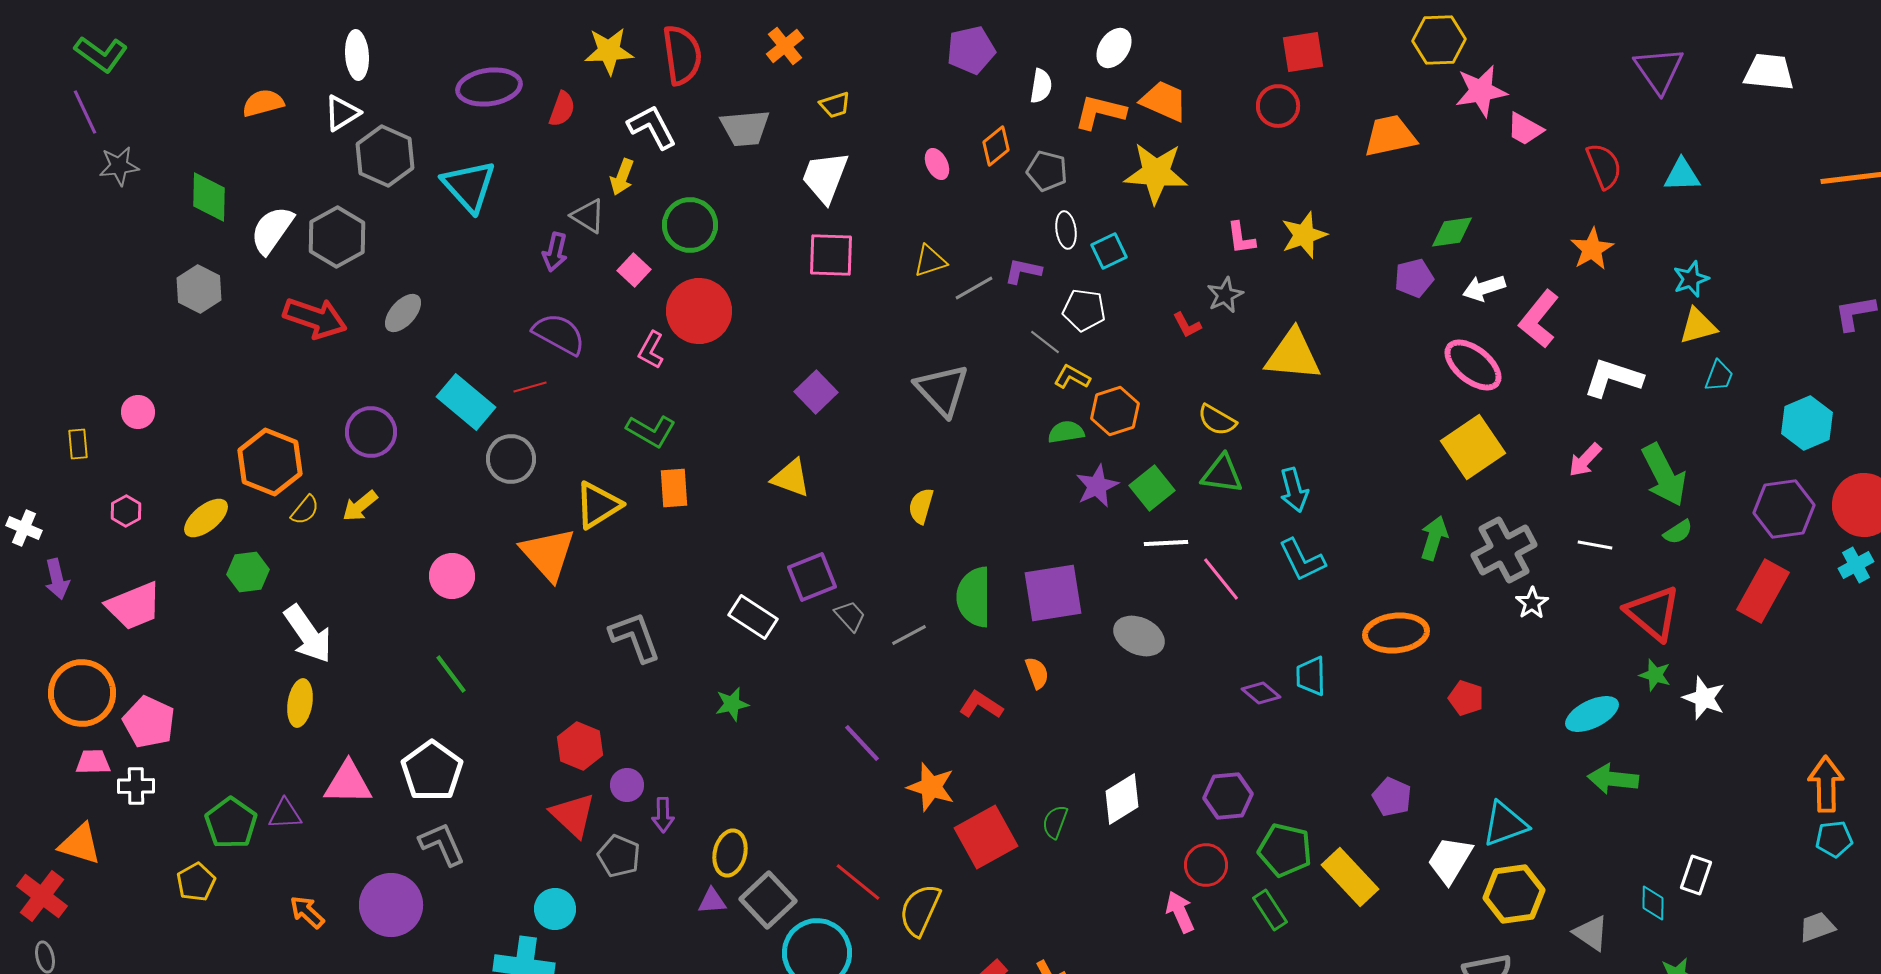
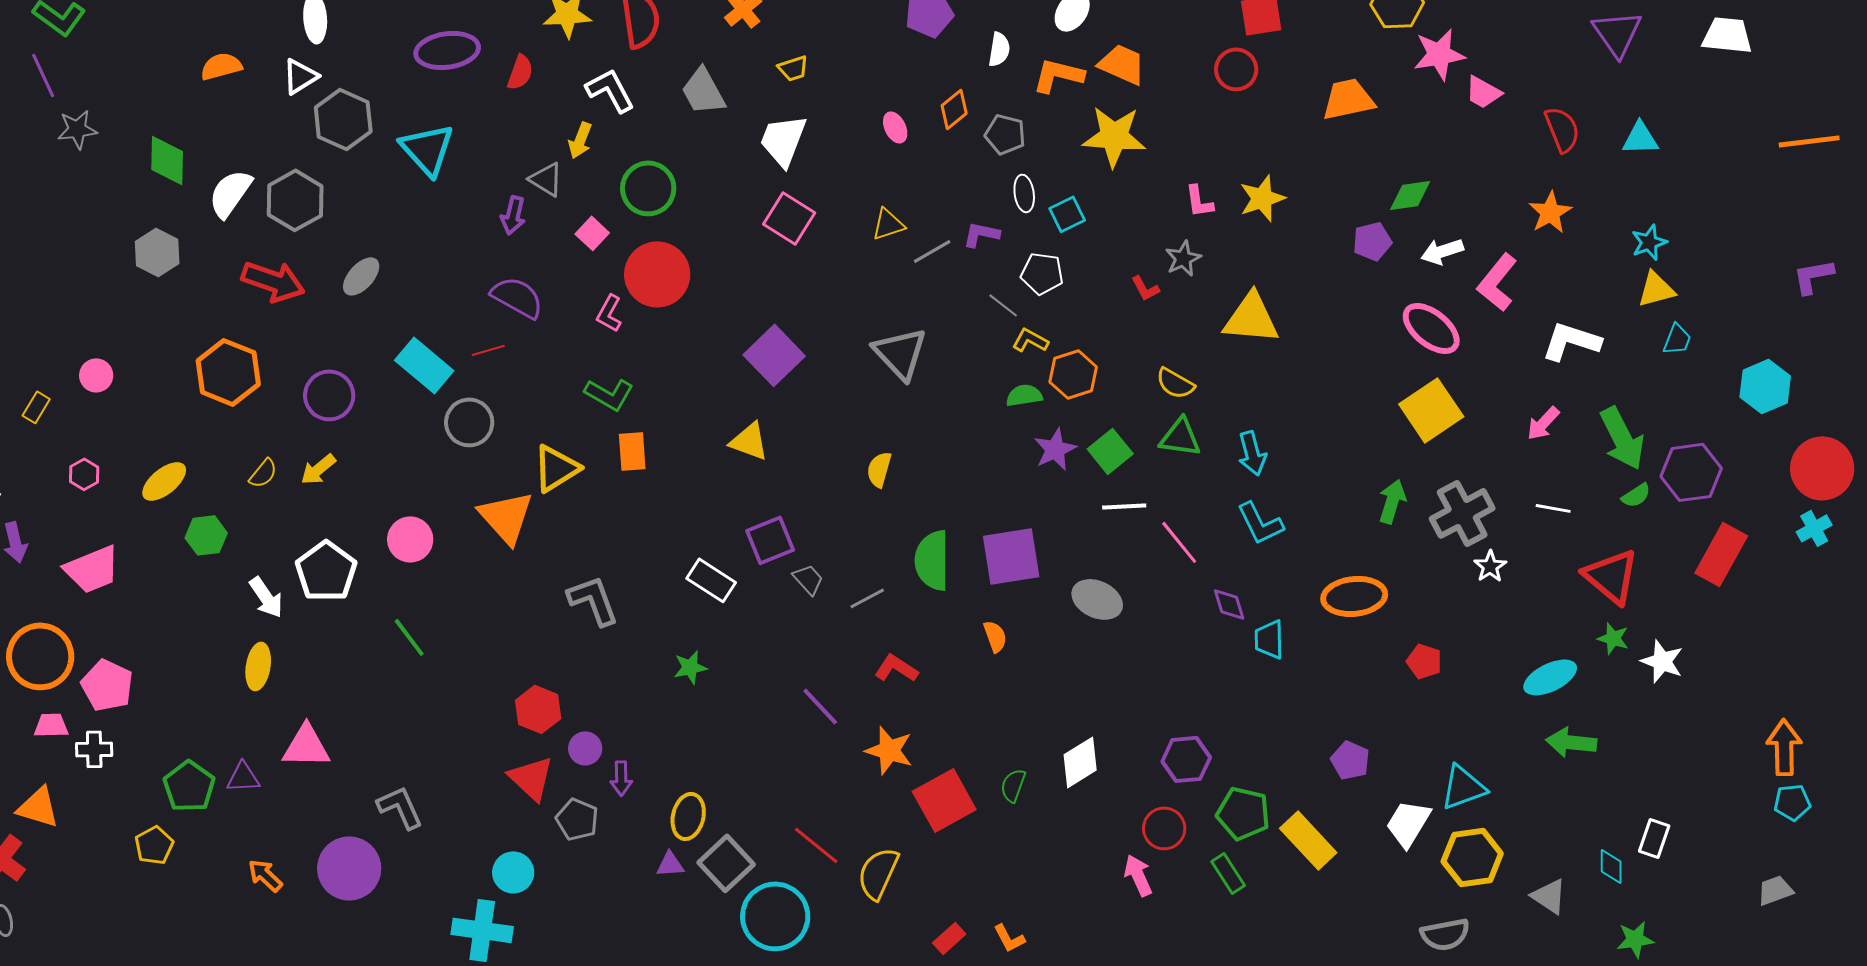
gray trapezoid: (745, 128) -> (703, 91), turned 66
pink square: (831, 255) -> (789, 218), turned 30
purple square: (816, 392) -> (774, 355), size x1.4
yellow rectangle: (78, 444) -> (36, 407), turned 36
orange hexagon: (270, 462) -> (228, 372), moved
purple hexagon: (1784, 509) -> (1691, 472), moved
white arrow: (308, 634) -> (266, 597), size x0.7
purple diamond: (1261, 693) -> (1229, 604), moved, turned 33
red L-shape: (981, 705) -> (896, 668), moved
white pentagon: (432, 771) -> (326, 571), moved

